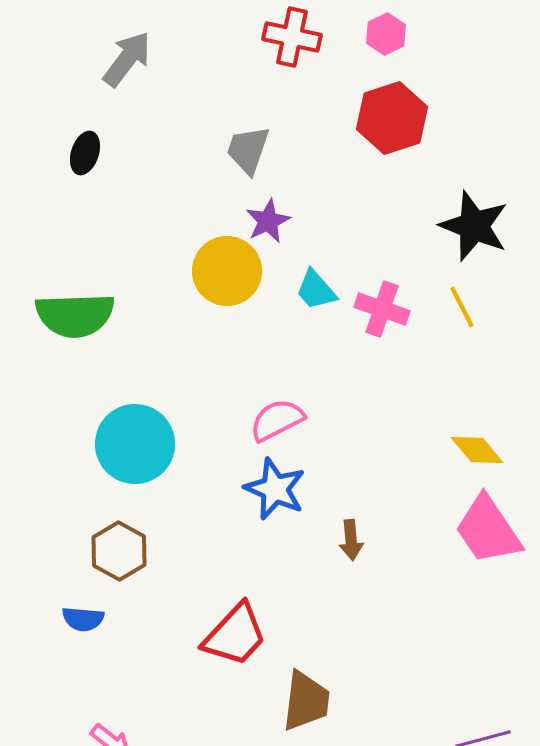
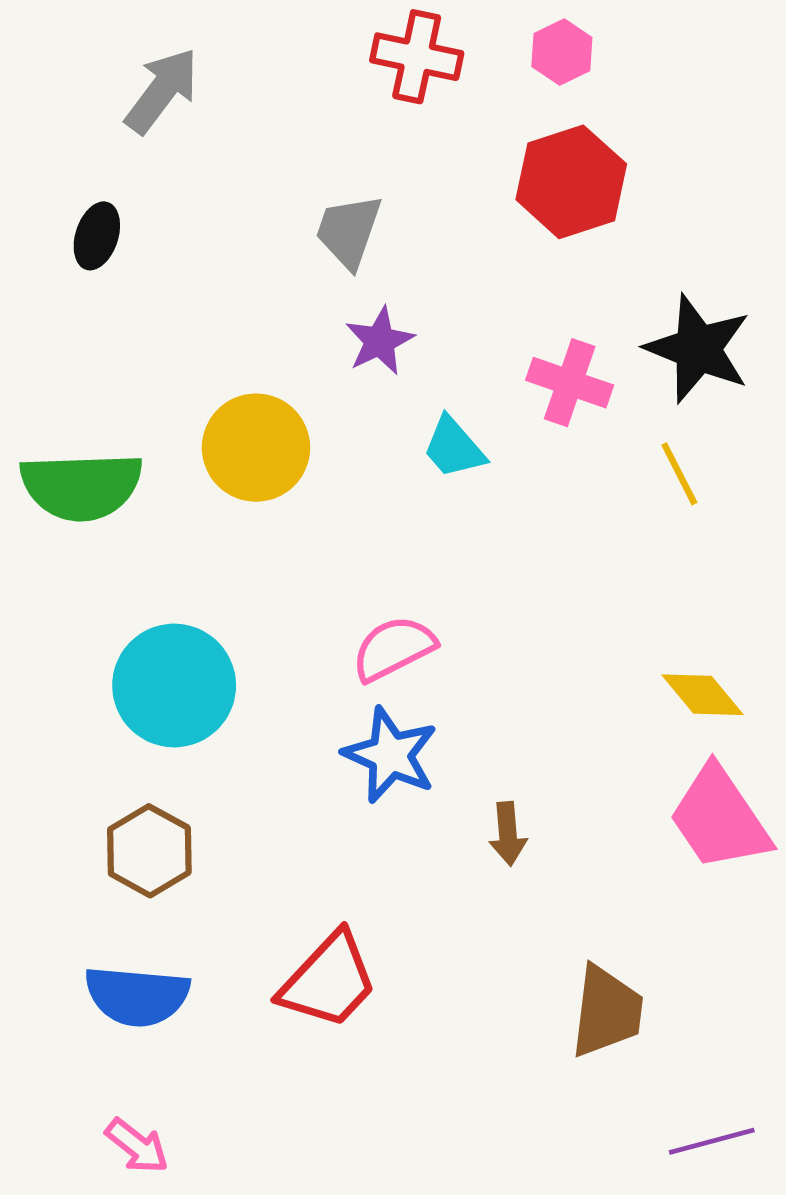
yellow circle: (227, 271) -> (256, 448), moved
pink cross: (382, 309) -> (570, 383), moved
blue semicircle: (83, 619) -> (137, 996), moved, size x1.6
brown trapezoid: (306, 701) -> (607, 1011), moved

